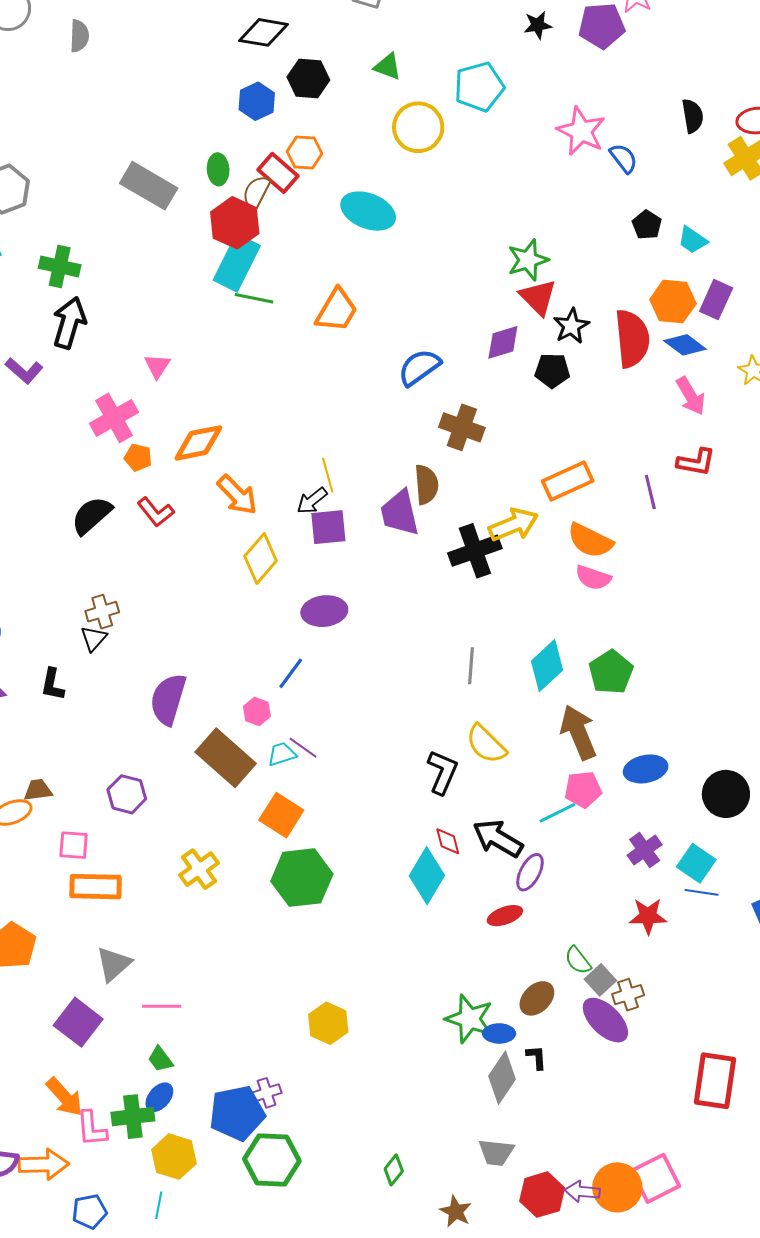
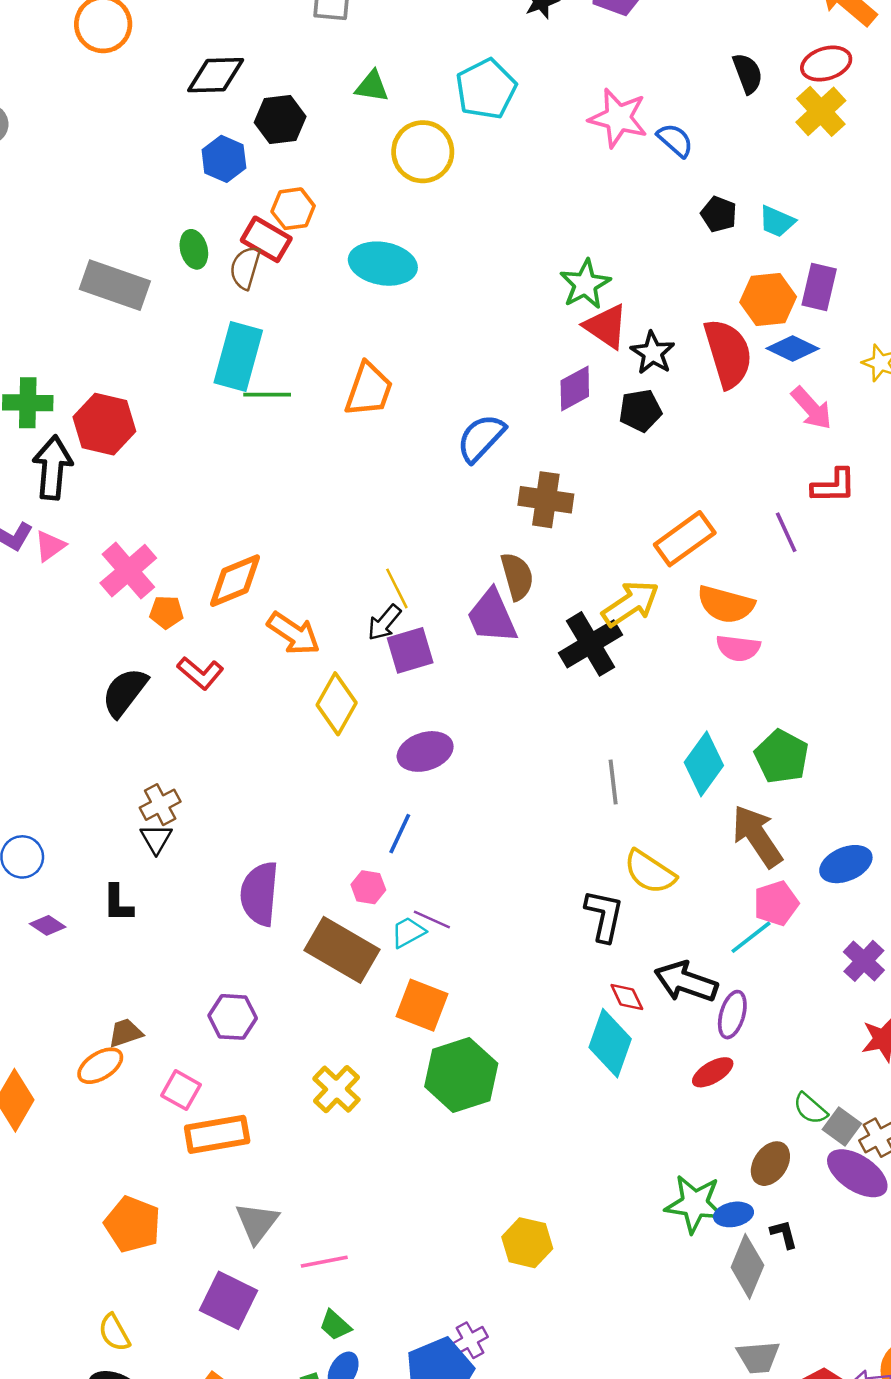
red hexagon: (235, 223) -> (104, 424), moved
pink triangle: (157, 366) -> (50, 546), moved, turned 32
pink square: (74, 845) -> (181, 1090), turned 36

